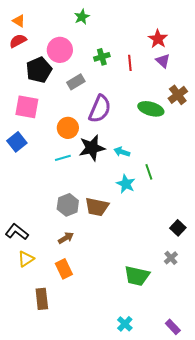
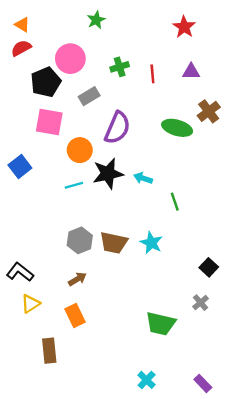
red star: (158, 39) -> (184, 27), moved
purple triangle: (163, 61) -> (191, 72), turned -42
pink square: (27, 107) -> (49, 122), moved
cyan star: (126, 184) -> (151, 243), moved

